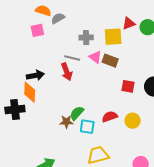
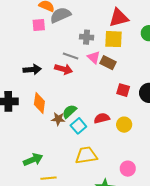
gray semicircle: (58, 18) -> (60, 15), size x1.5
red triangle: (129, 23) -> (119, 18), moved, size x1.5
red arrow: (67, 72) -> (64, 69), turned -60
orange diamond: (30, 92) -> (39, 103), moved
cyan square: (87, 127) -> (78, 126), turned 35

